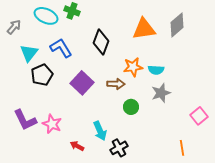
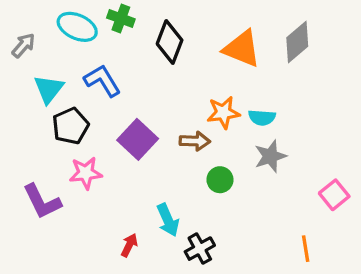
orange triangle: (144, 29) -> (242, 49), turned 30
black diamond: (101, 42) -> (170, 42), moved
pink star: (52, 124) -> (86, 173), moved, turned -30
red arrow: (77, 146) -> (129, 245), turned 88

